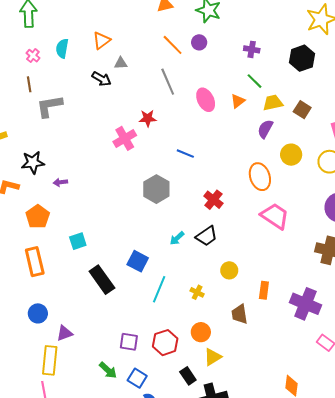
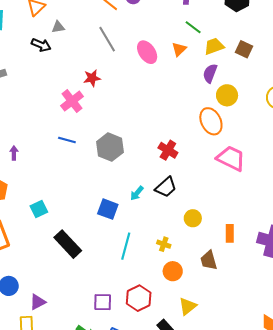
blue line: (185, 154) -> (67, 140), moved
yellow circle: (291, 155) -> (227, 95), moved
purple arrow: (60, 182) -> (14, 153), turned 104
blue square: (138, 261) -> (108, 209), moved
orange circle: (201, 332) -> (173, 271), moved

